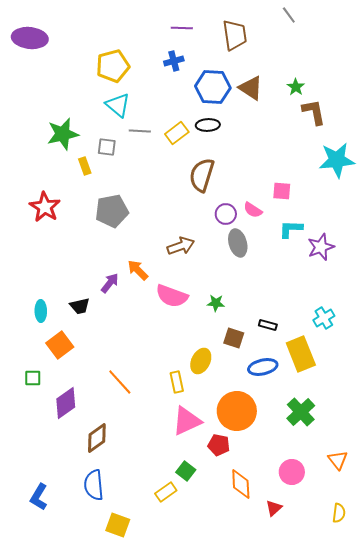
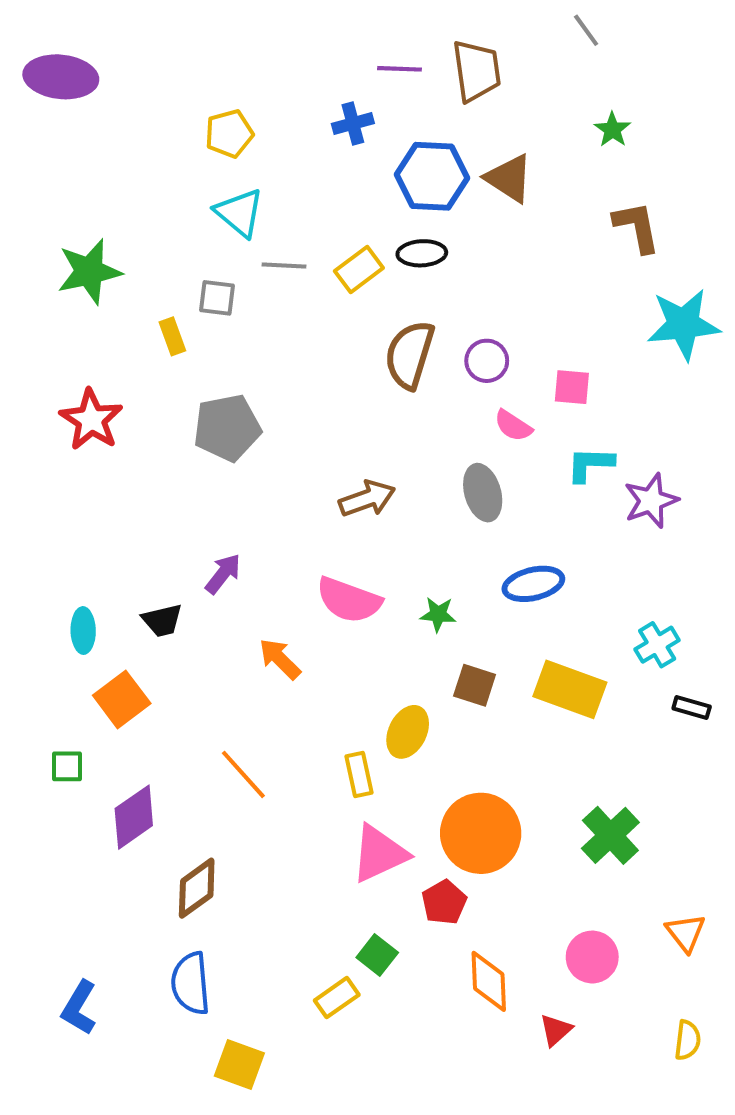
purple line: (182, 28) -> (400, 69), moved
yellow pentagon: (113, 66) -> (229, 134), size x0.7
green star: (296, 87) -> (612, 130), moved
green star: (63, 134) -> (89, 272), moved
purple circle: (226, 214) -> (487, 361), moved
orange arrow: (138, 270) -> (280, 659), moved
black rectangle: (268, 325) -> (692, 708), moved
yellow rectangle: (301, 354) -> (570, 689), moved, turned -48
blue ellipse: (263, 367) -> (533, 584), moved
red pentagon: (219, 445) -> (444, 902), turned 30

